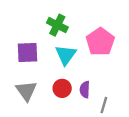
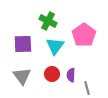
gray line: (104, 105) -> (87, 88), turned -32

